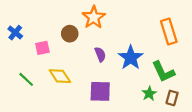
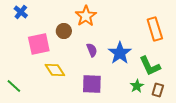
blue cross: (15, 33) -> (21, 12), moved
pink square: (42, 48) -> (39, 44), size x1.6
green line: (26, 79) -> (14, 86), moved

